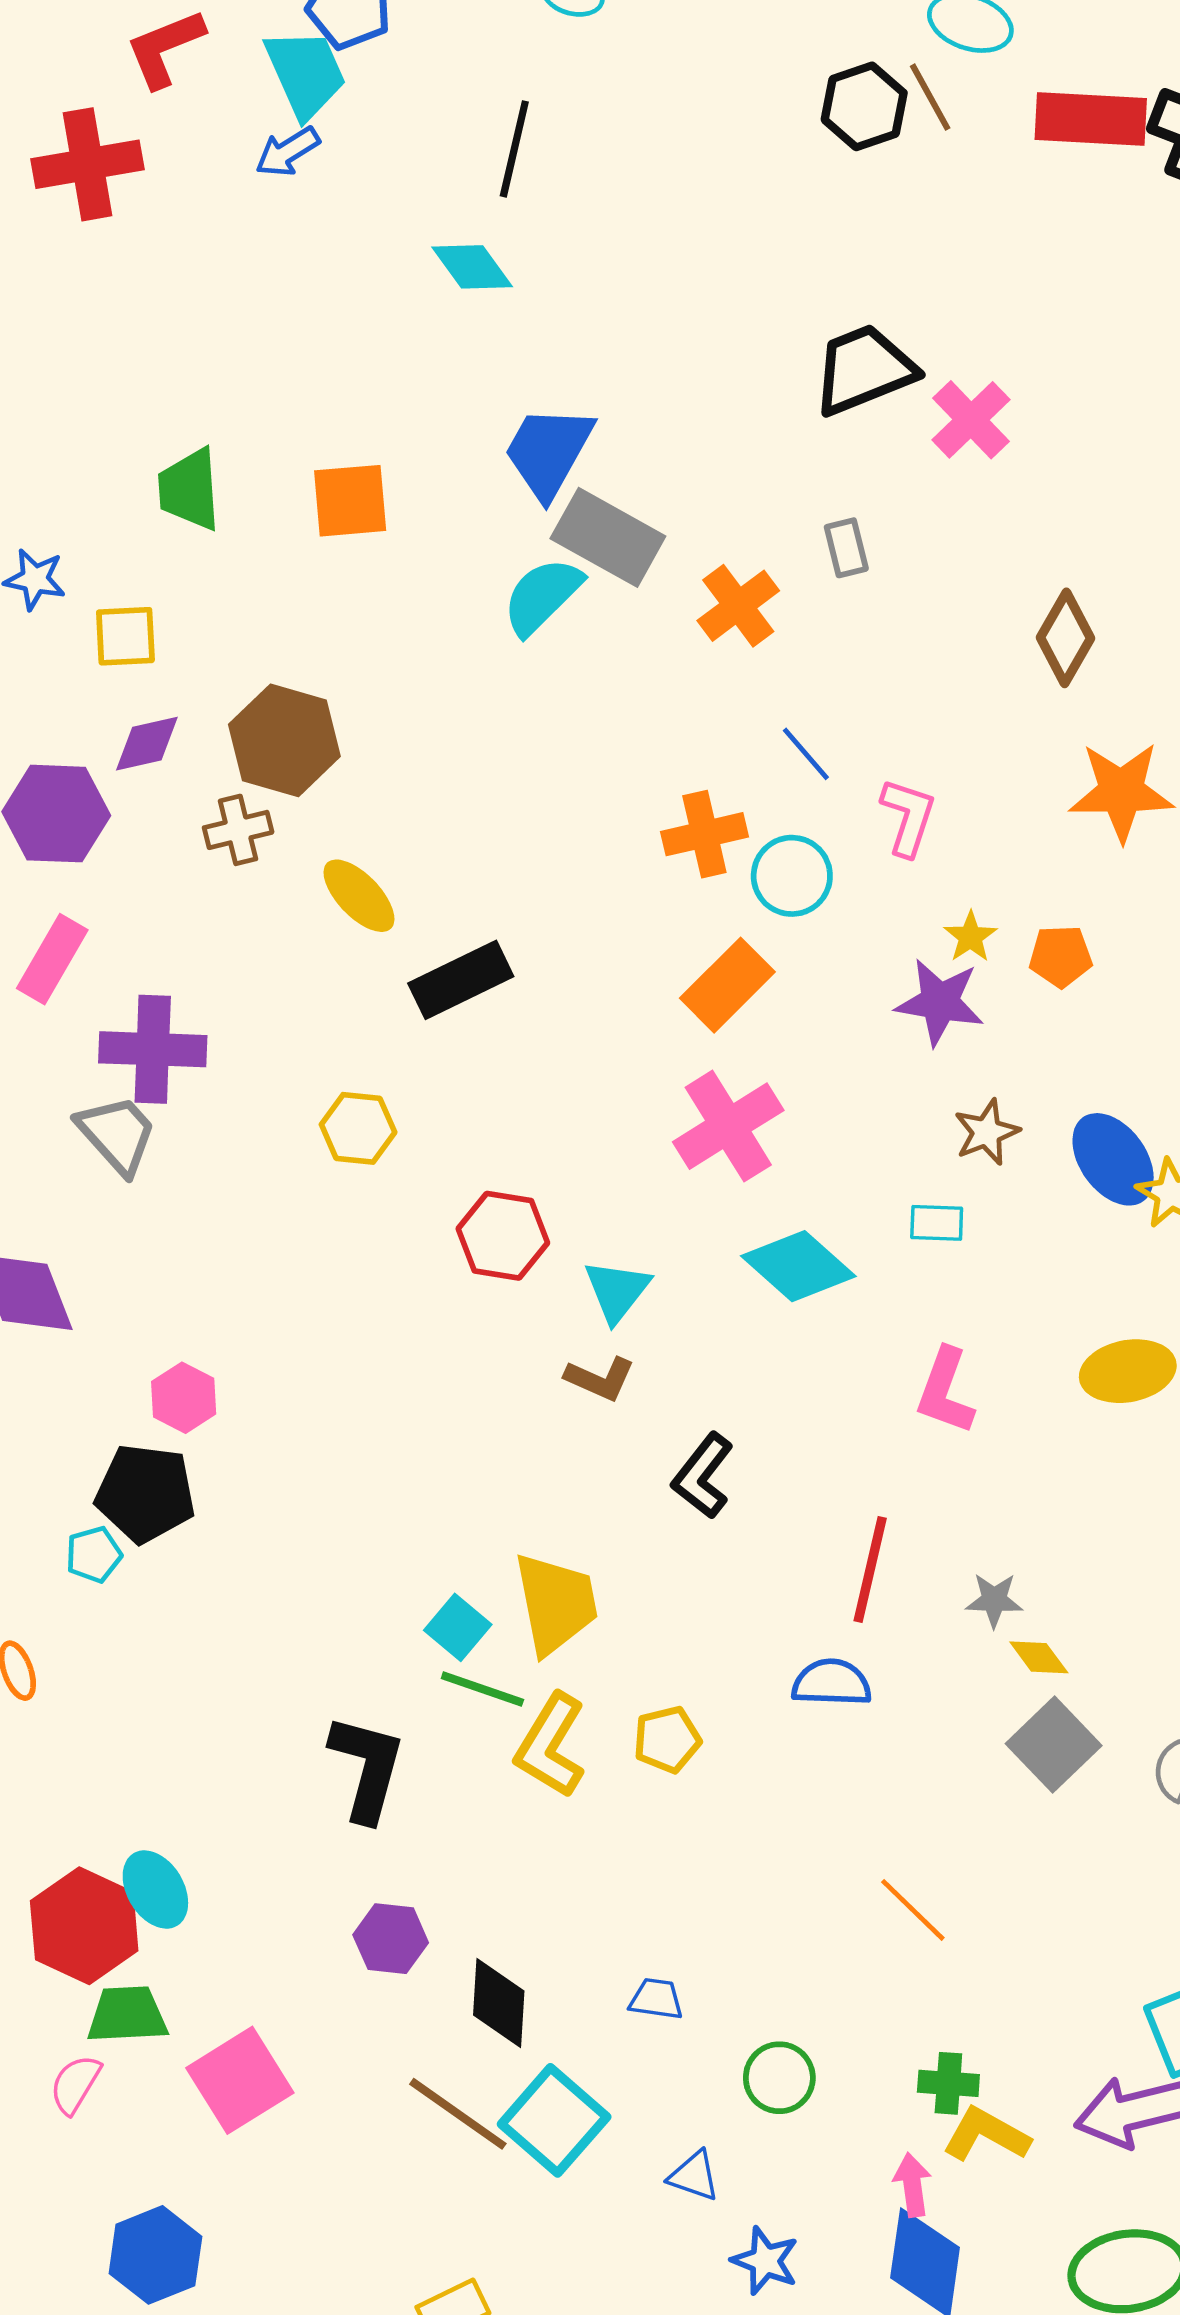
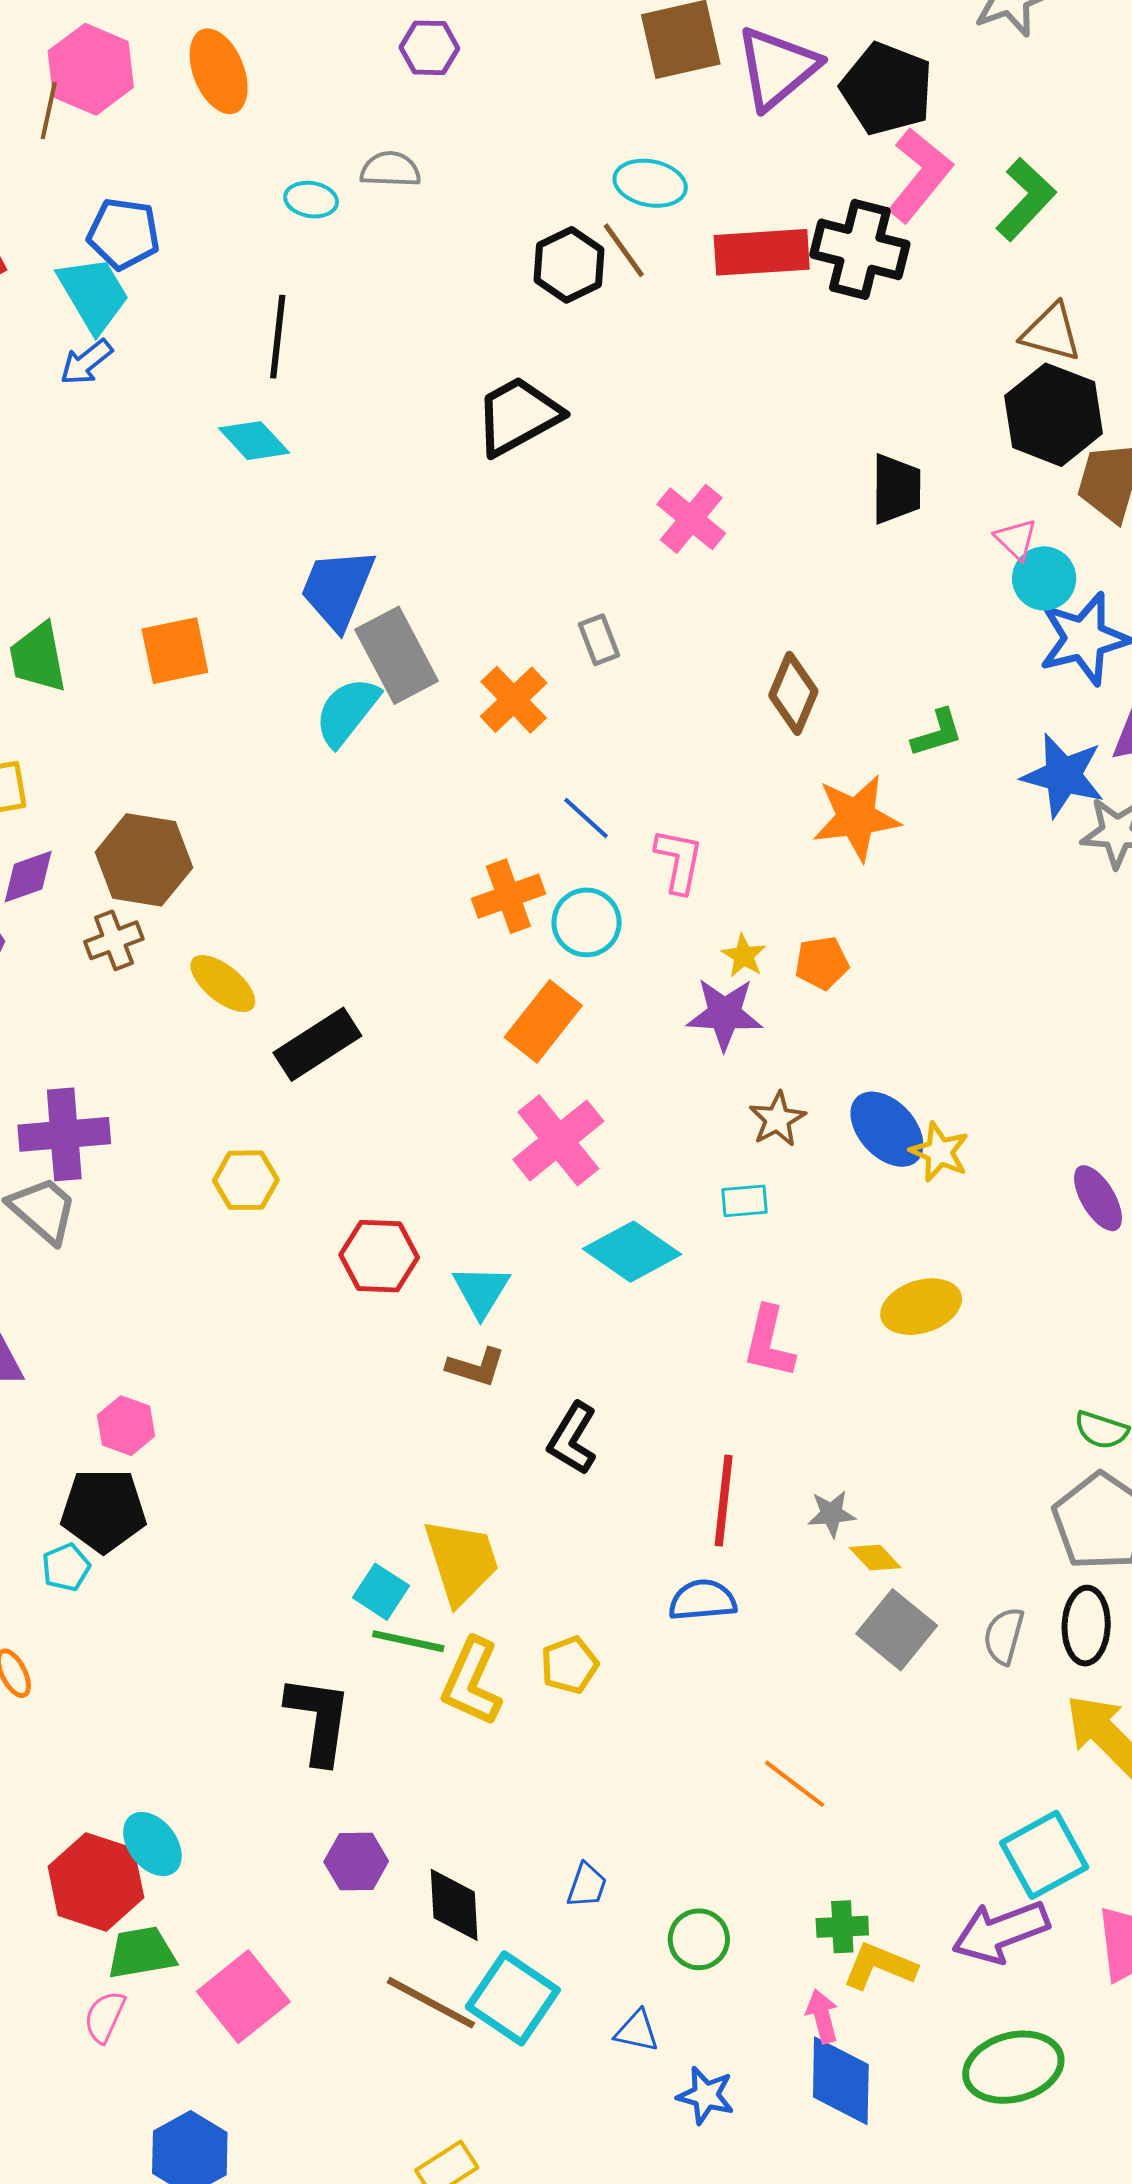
black trapezoid: (864, 370) -> (518, 416), moved
gray rectangle: (608, 537) -> (397, 655), turned 40
blue trapezoid: (656, 1999) -> (587, 1885), turned 108

